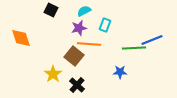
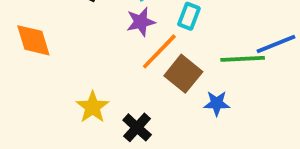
orange line: (89, 44) -> (159, 51), turned -50
brown square: (74, 56) -> (183, 74), moved

